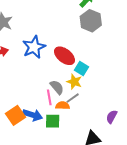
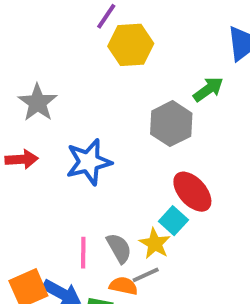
gray hexagon: (91, 21) -> (171, 124), moved
red ellipse: (64, 56) -> (192, 192), moved
pink line: (49, 97) -> (83, 253), moved

